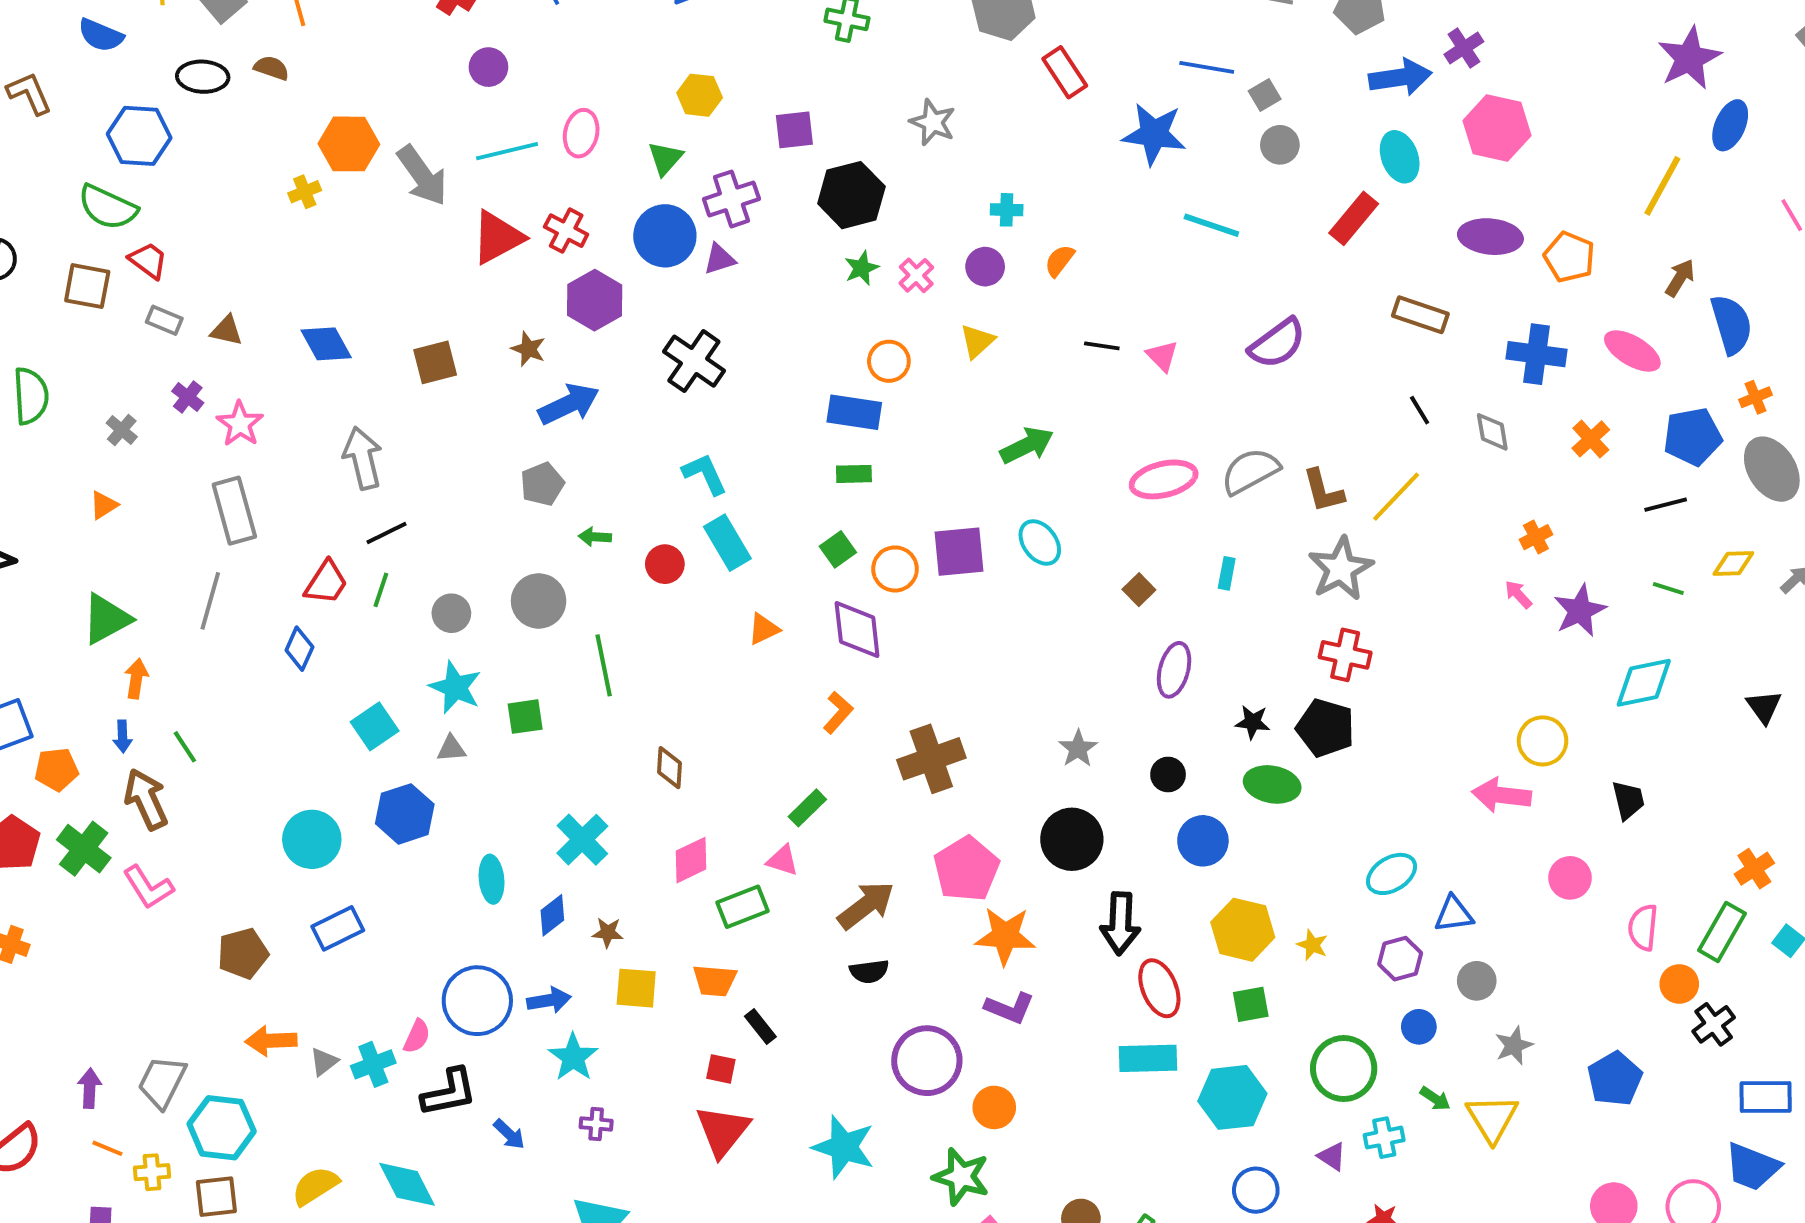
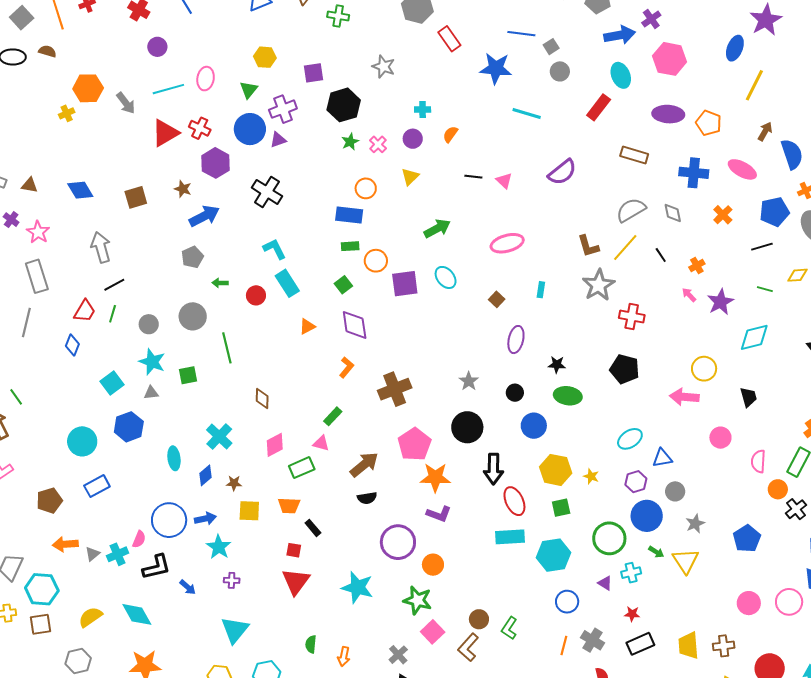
blue ellipse: (1730, 125) -> (735, 48), moved
gray arrow: (422, 176) -> (126, 103), size x0.7
black line: (1420, 410) -> (661, 255), moved
gray semicircle: (1250, 471) -> (631, 210), moved
orange circle: (895, 569) -> (376, 261), moved
red cross: (1345, 655) -> (632, 316), moved
black pentagon: (1325, 728) -> (625, 369), moved
blue circle: (1419, 1027) -> (647, 516), size x1.8

